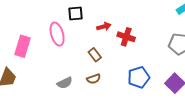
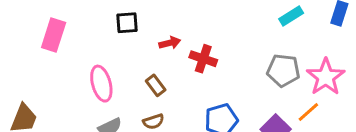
pink ellipse: (57, 34) -> (101, 84), moved
pink rectangle: (22, 46) -> (54, 35), moved

